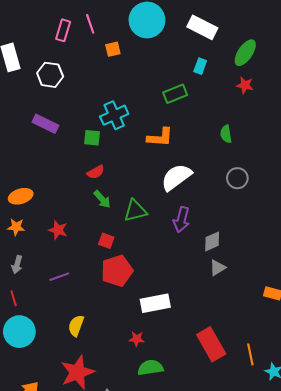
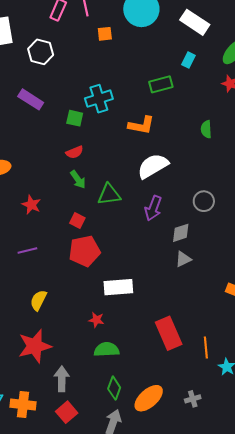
gray circle: (237, 178) -> (204, 201), moved

